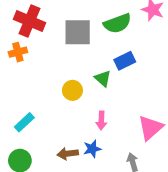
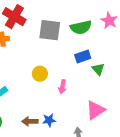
green triangle: (103, 78) -> (98, 69), moved
pink arrow: (101, 120) -> (62, 87), moved

